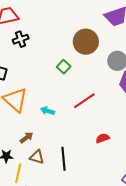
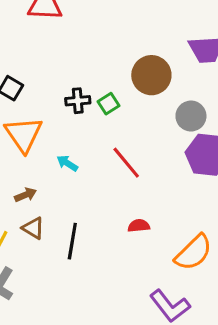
black cross: (21, 39) -> (78, 101), moved
red line: (84, 101) -> (126, 163), turned 70

